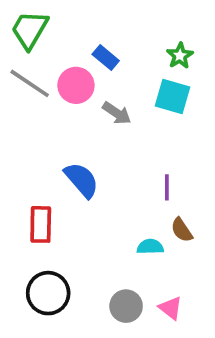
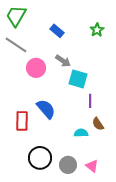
pink circle: (76, 85) -> (36, 68), moved
cyan square: (172, 96) -> (78, 79), moved
blue semicircle: (82, 180) -> (46, 109), moved
black circle: (48, 293) -> (40, 158), moved

